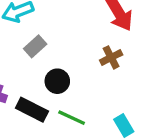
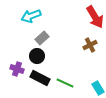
black circle: (57, 81) -> (37, 56), moved

